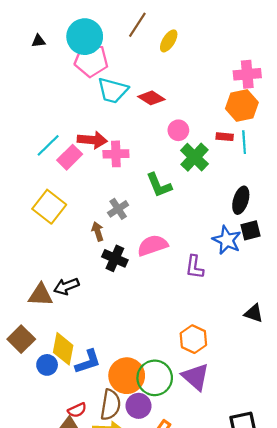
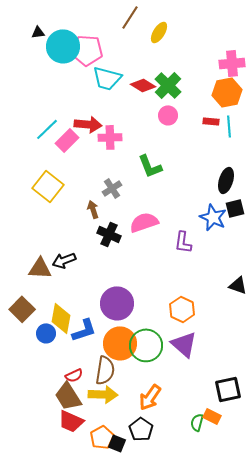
cyan circle: (85, 37) -> (63, 46), moved
green cross: (194, 157) -> (168, 85), moved
purple circle: (139, 406) -> (117, 303), moved, size x1.4

